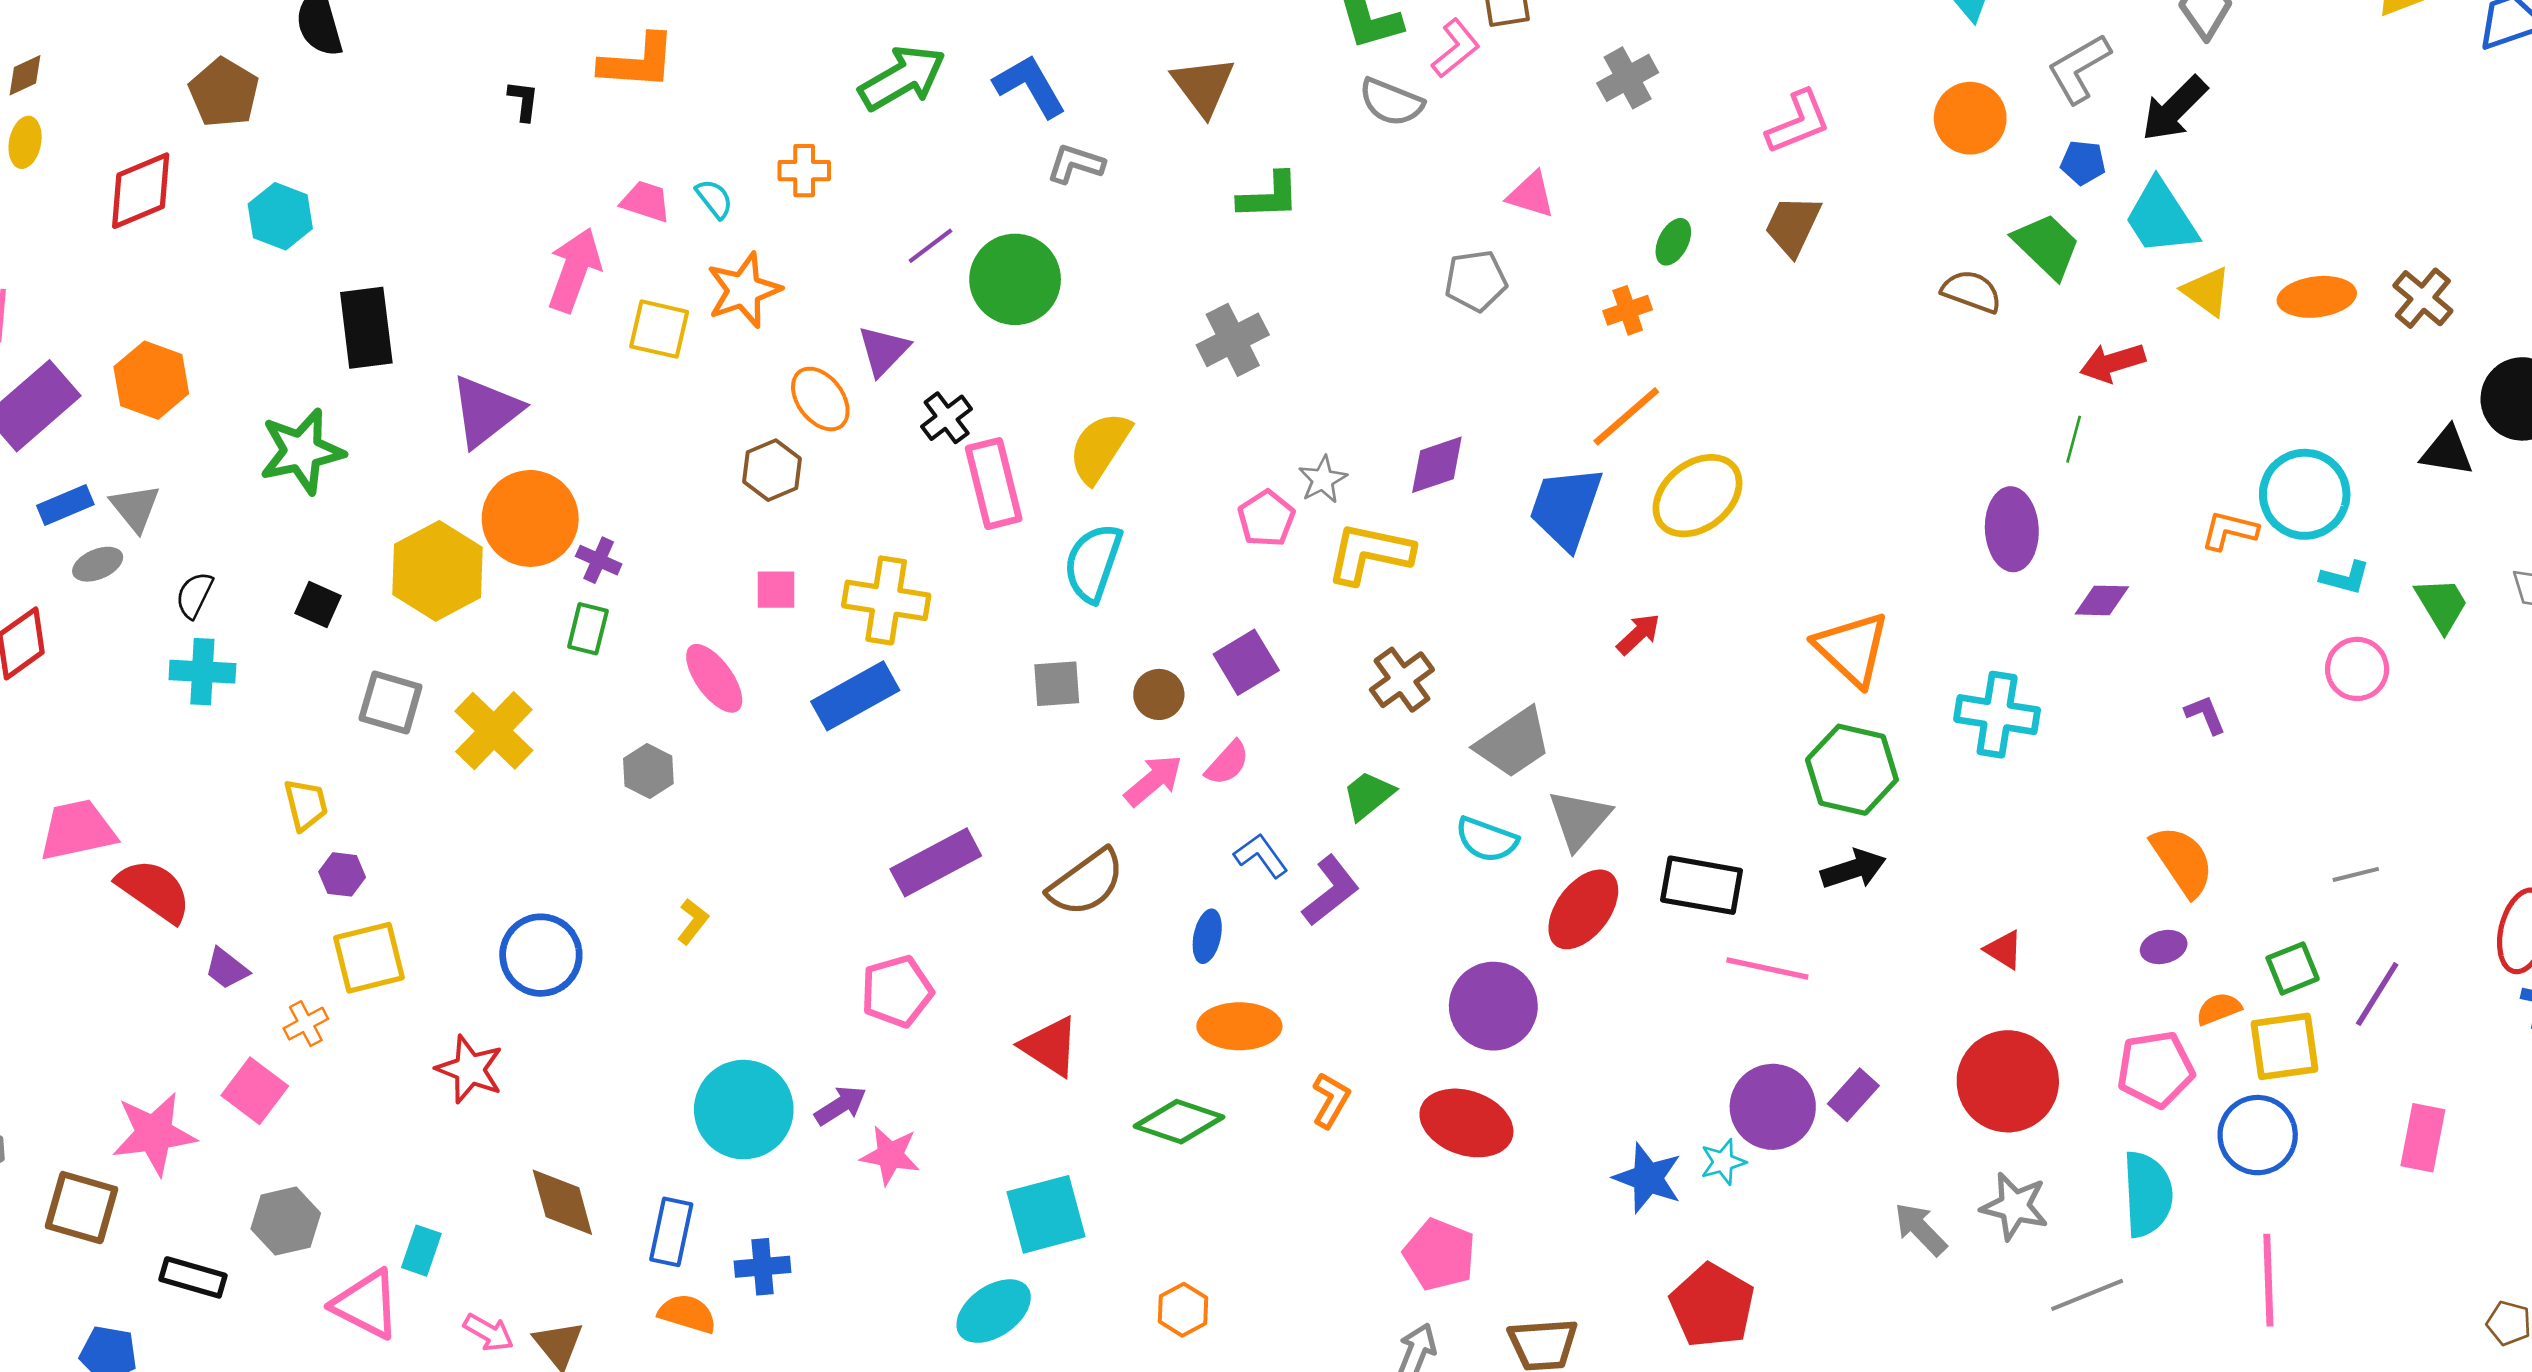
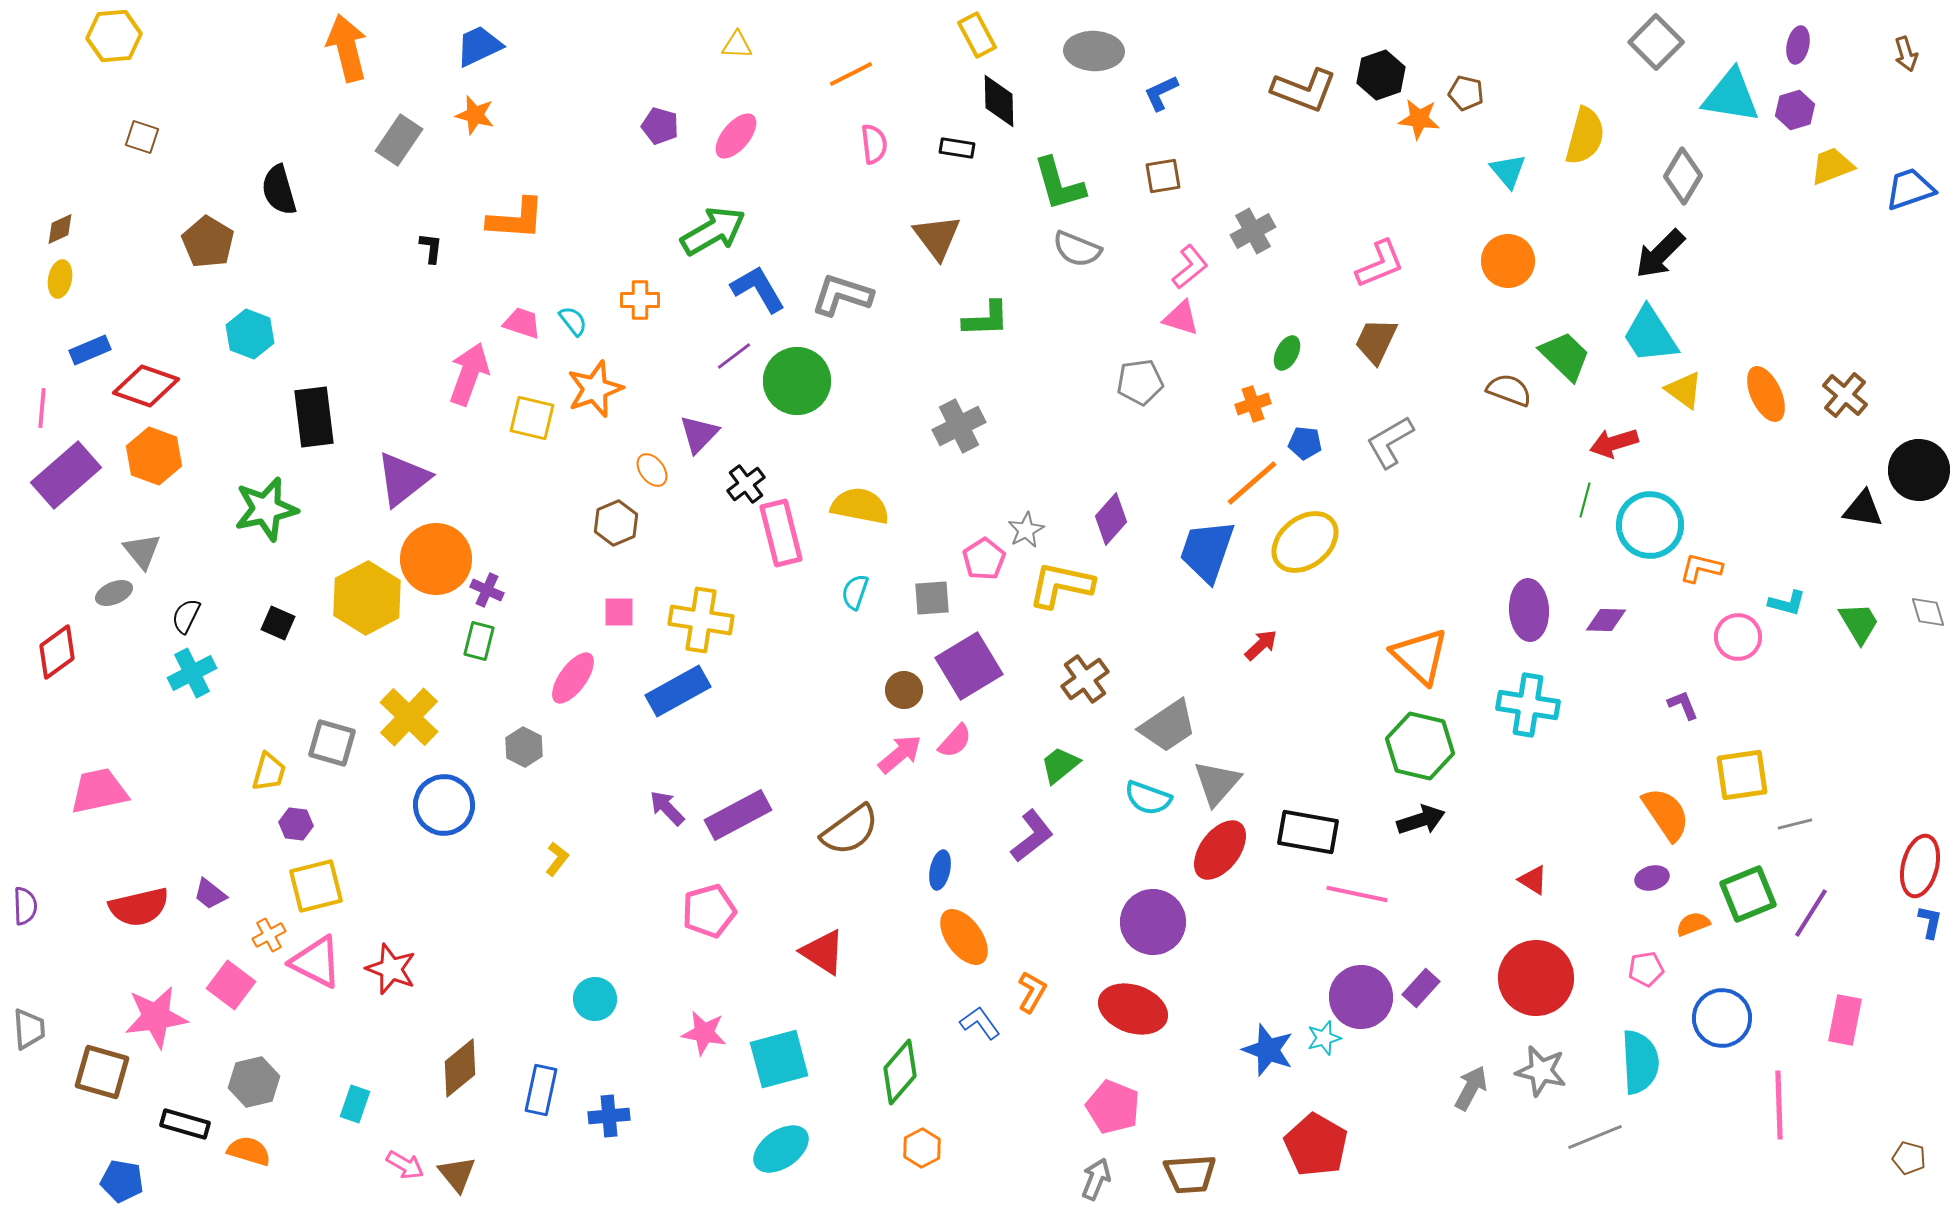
pink L-shape: (1456, 48) -> (1190, 267), moved
gray L-shape: (2079, 68) -> (1390, 442), moved
blue L-shape: (1030, 86) -> (758, 289), moved
blue pentagon: (2083, 163) -> (1305, 443), moved
gray L-shape: (1076, 164) -> (842, 295), size x1.4
red diamond: (141, 191) -> (146, 386), moved, turned 42
orange ellipse: (2317, 297) -> (1766, 394), turned 72
orange ellipse: (820, 399) -> (652, 470), size x0.7
yellow semicircle: (1100, 447) -> (860, 506), turned 68
purple diamond: (1437, 465) -> (1111, 519), turned -30
cyan circle: (2305, 494) -> (1650, 525), moved
blue rectangle: (65, 505) -> (90, 350), moved
purple ellipse: (2012, 529) -> (1529, 610), moved
cyan semicircle: (1093, 563) -> (855, 592), size x0.6
purple square: (1246, 662) -> (969, 666), size x1.4
pink circle: (2357, 669) -> (1738, 637), moved
cyan cross: (202, 672) -> (192, 673), turned -30
pink ellipse: (714, 678) -> (573, 678), turned 72
gray square: (1057, 684) -> (932, 598), moved
gray square: (390, 703) -> (332, 743), moved
yellow trapezoid: (306, 805) -> (269, 772), turned 30
blue L-shape: (1261, 856) -> (980, 1023), moved
red semicircle: (154, 891) -> (139, 907), moved, turned 132
blue circle: (541, 955) -> (444, 805), moved
green square: (2293, 968) -> (1748, 894), size x1.4
orange ellipse: (1239, 1026) -> (964, 937), turned 54
yellow square: (2285, 1046) -> (1742, 775), moved
pink pentagon: (2156, 1069) -> (1646, 969), size x0.6
purple arrow: (840, 1106) -> (667, 808), moved, turned -102
cyan circle: (744, 1110) -> (595, 999), size x0.6
green diamond: (1179, 1122) -> (900, 1072), moved, turned -68
brown diamond: (562, 1202) -> (460, 1068), turned 66
cyan square: (1046, 1214) -> (779, 1059), moved
gray arrow: (1920, 1229) -> (1471, 1088), turned 72
pink line: (2268, 1280) -> (1779, 1105), moved
pink triangle: (366, 1304) -> (316, 962), moved
orange semicircle: (687, 1314) -> (249, 1151), moved

